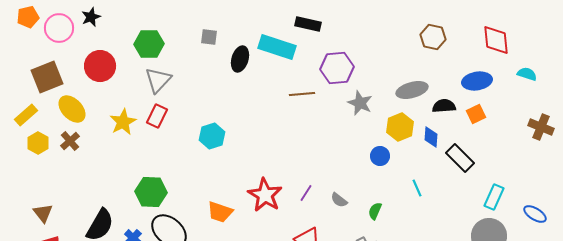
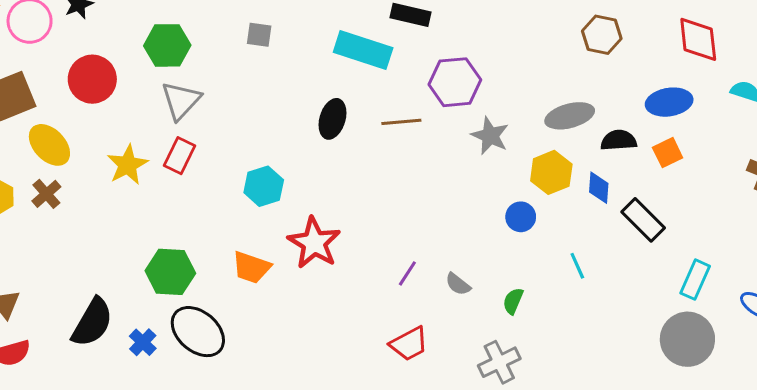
black ellipse: (240, 59) -> (332, 119), moved
red star: (265, 195) -> (314, 243), moved
orange trapezoid: (220, 212) -> (251, 267), moved

